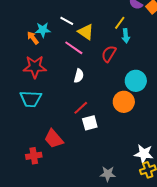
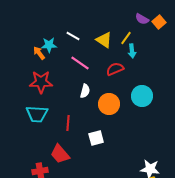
yellow triangle: (86, 32) -> (104, 40), moved
red semicircle: (109, 54) -> (115, 69), turned 36
orange circle: (124, 102) -> (109, 104), moved
red line: (81, 108) -> (68, 123), moved, turned -42

